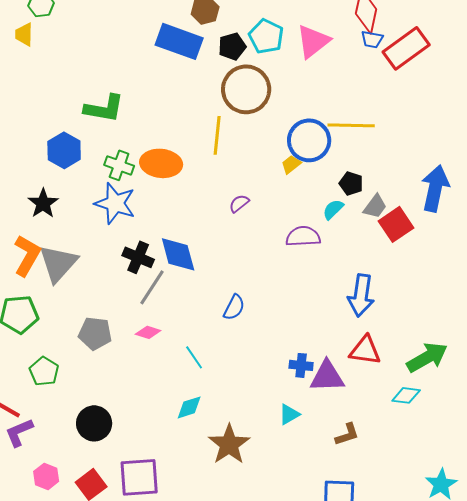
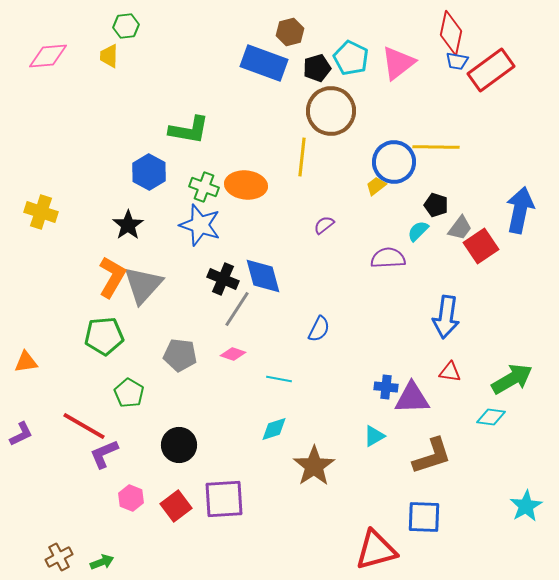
red triangle: (365, 350) -> (450, 372), size x0.7
cyan line: (194, 357) -> (279, 379), turned -45
brown L-shape: (347, 434) -> (432, 456), size x1.6

